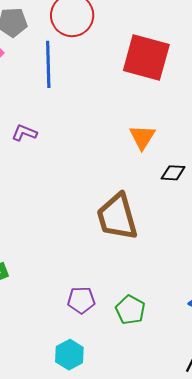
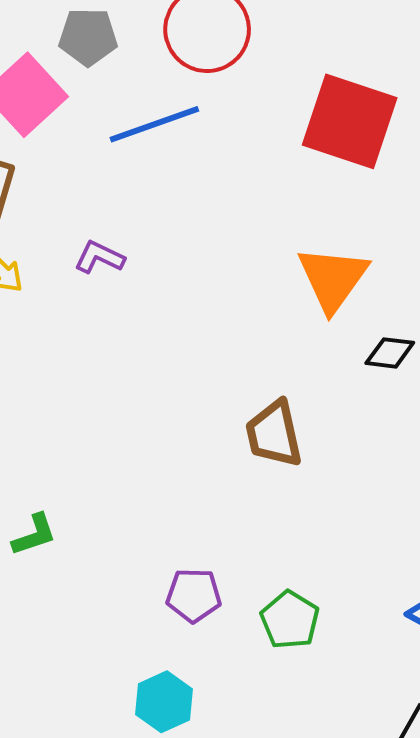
blue line: (48, 64) -> (154, 124), turned 69
orange triangle: (142, 137) -> (333, 279), size x1.4
brown trapezoid: (117, 217) -> (274, 434), size x0.7

